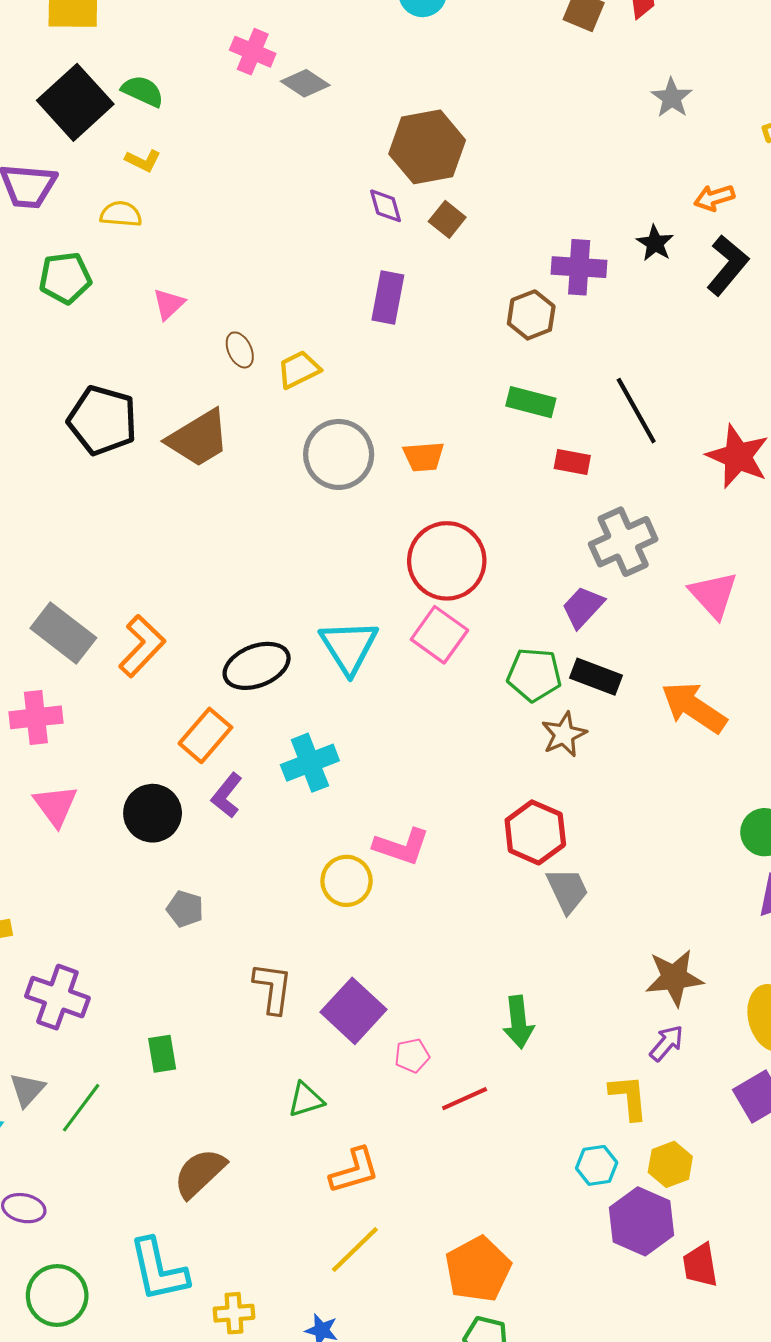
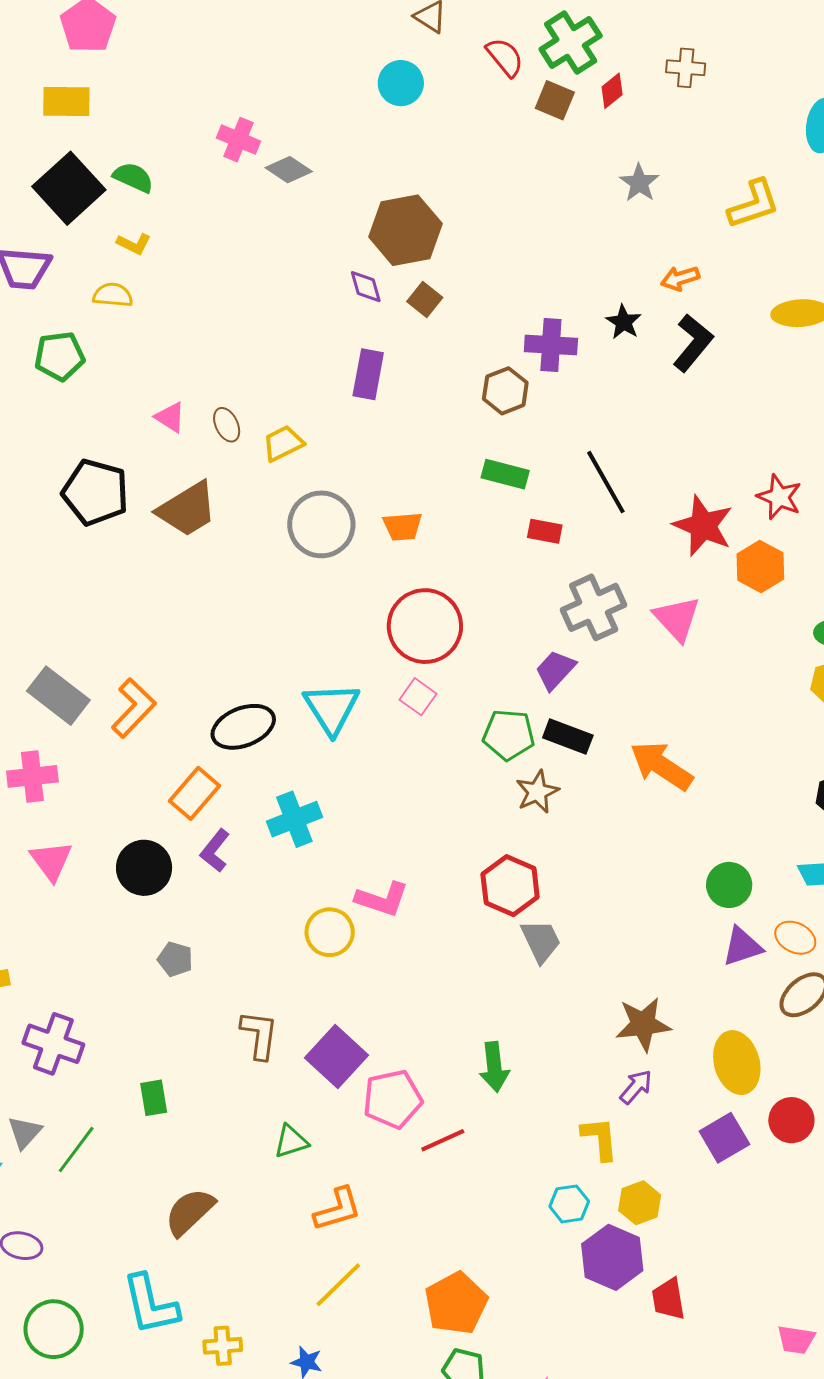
pink triangle: (169, 304) -> (170, 417), moved, turned -44
pink triangle: (713, 595) -> (677, 619), moved
pink square: (439, 635) -> (418, 697), size x0.7
pink pentagon: (412, 1056) -> (393, 1099), size x1.8

